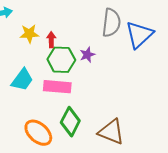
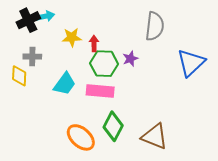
blue triangle: (139, 35) -> (191, 63), moved

